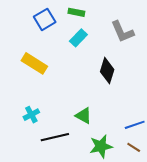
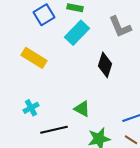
cyan rectangle: (78, 38) -> (77, 33), size x1.4

